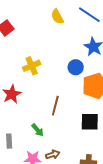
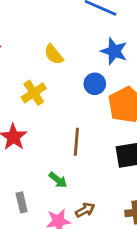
yellow semicircle: (57, 17) -> (54, 54), moved

